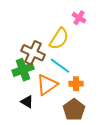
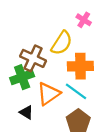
cyan line: (60, 66) -> (76, 91), moved
orange cross: (76, 84) -> (80, 66), moved, size x1.6

